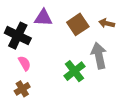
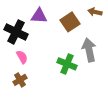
brown arrow: (107, 23) -> (95, 12), moved
green cross: (74, 71) -> (67, 64), turned -30

